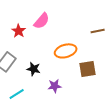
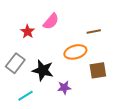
brown line: (98, 31) -> (94, 32), moved
black star: (34, 69) -> (43, 70), size x1.5

